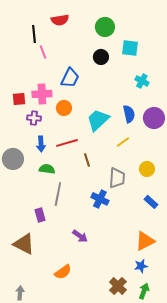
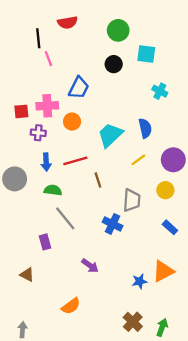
purple circle: (154, 118) -> (173, 160), moved
gray line: (58, 194) -> (65, 218), turned -50
brown triangle: (24, 244) -> (27, 275), size x0.6
blue star: (141, 266) -> (140, 281), moved

